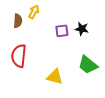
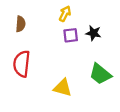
yellow arrow: (34, 12) -> (65, 14), moved

